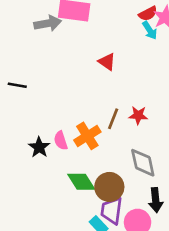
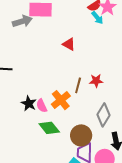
black star: (39, 147) -> (29, 103), moved
gray diamond: (143, 163) -> (103, 115), turned 50
green diamond: (81, 182) -> (49, 128), moved

